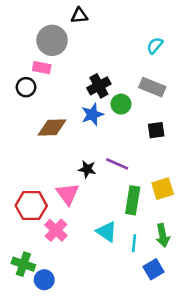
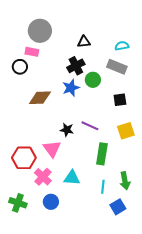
black triangle: (79, 16) -> (84, 42), moved
cyan semicircle: (155, 46) -> (122, 46), moved, turned 40
yellow square: (163, 189) -> (126, 131), moved
cyan triangle: (107, 232) -> (72, 178), moved, turned -30
blue circle: (44, 280) -> (51, 202), moved

